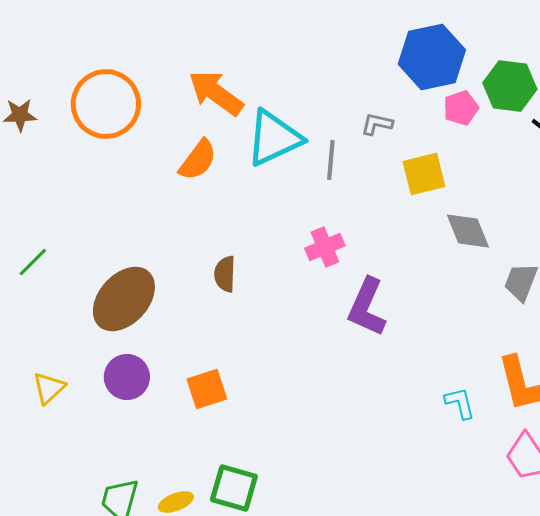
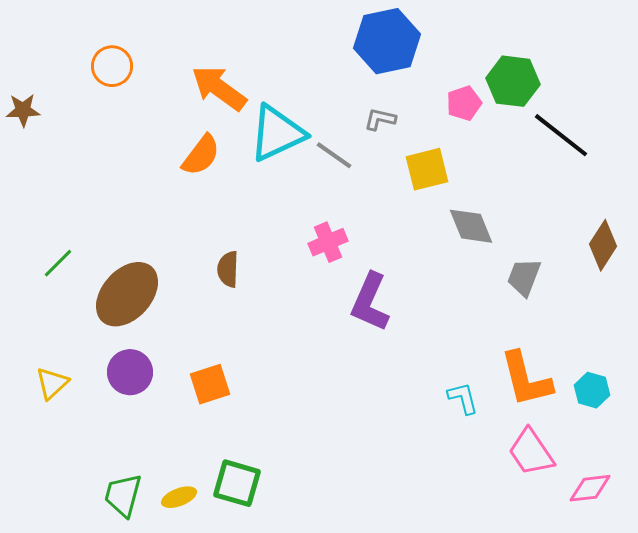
blue hexagon: (432, 57) -> (387, 41), moved
orange circle: (106, 104) -> (112, 66), moved, size x0.6
gray line: (331, 160) -> (334, 155), turned -60
green line: (33, 262) -> (58, 263), moved

